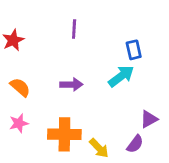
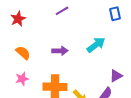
purple line: (74, 29) -> (62, 11), turned 56
blue rectangle: (134, 50) -> (115, 14), moved

